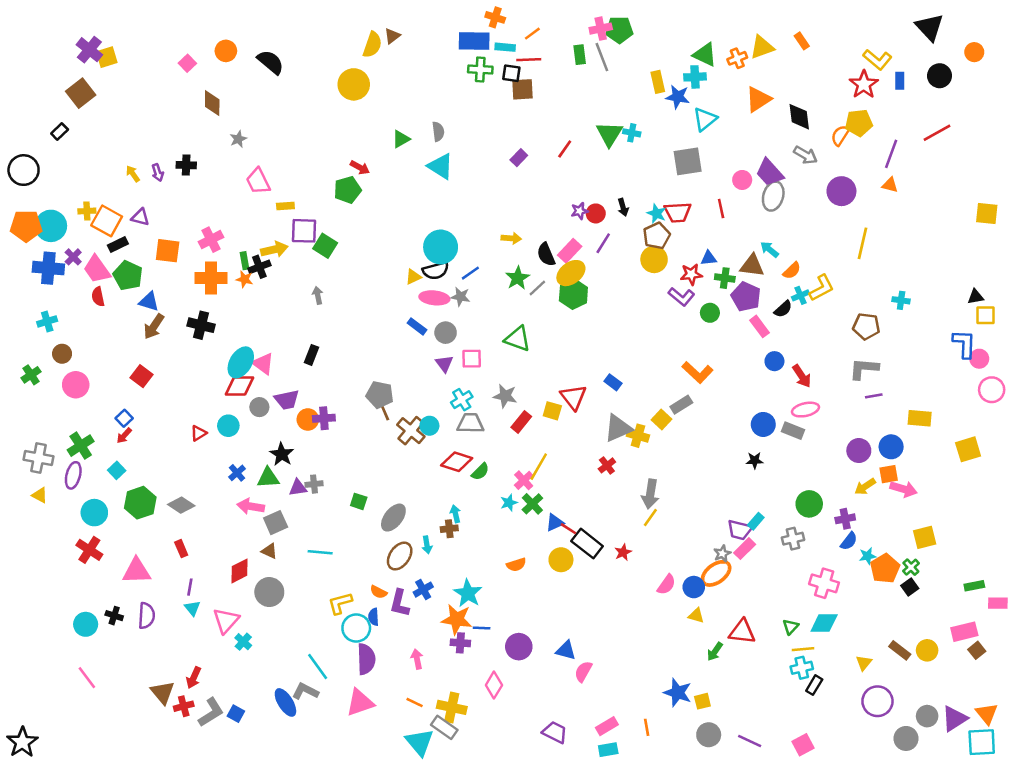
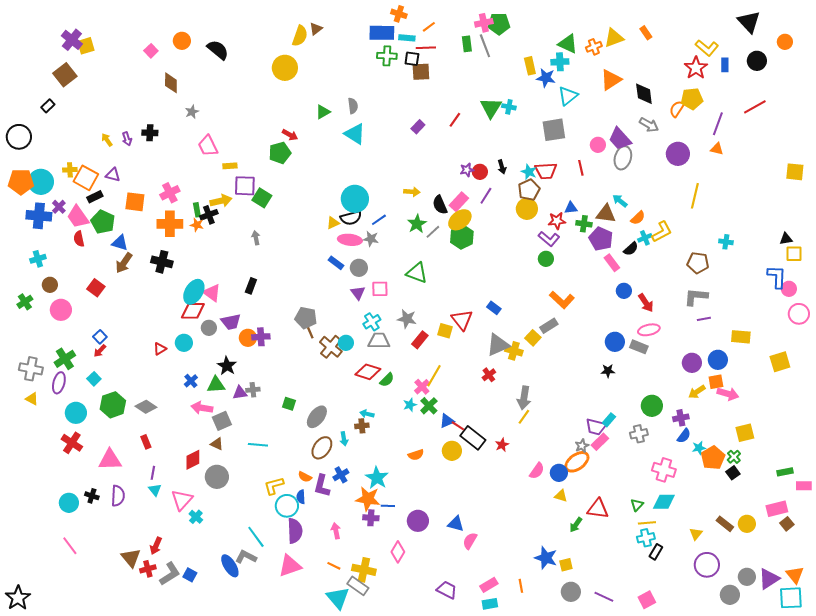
green circle: (710, 313) -> (546, 259), moved
red square: (141, 376) -> (96, 288), moved
cyan arrow: (455, 514) -> (367, 414), turned -64

